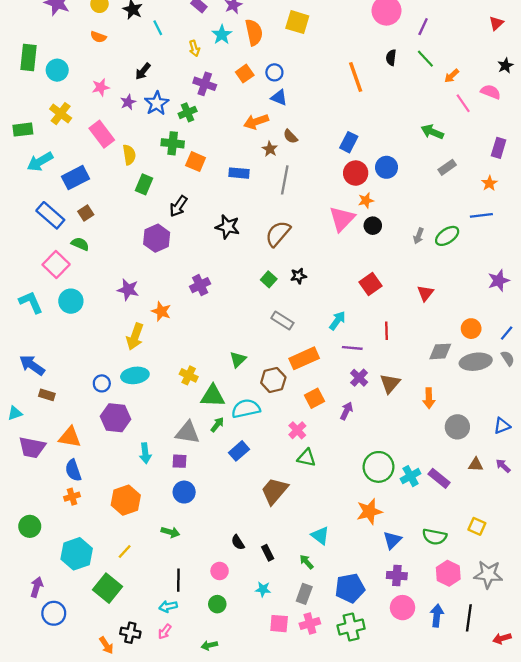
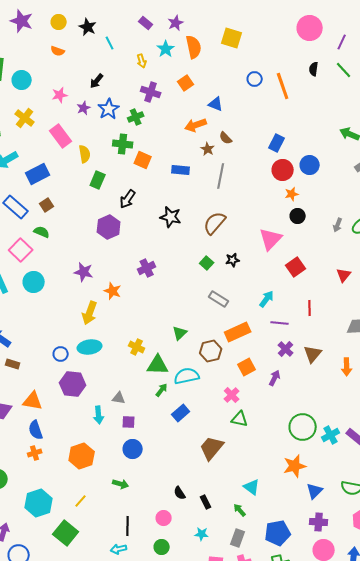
blue circle: (274, 72) -> (255, 79), moved
pink triangle: (342, 219) -> (271, 239), moved
gray triangle: (188, 433) -> (119, 398), moved, size x0.6

